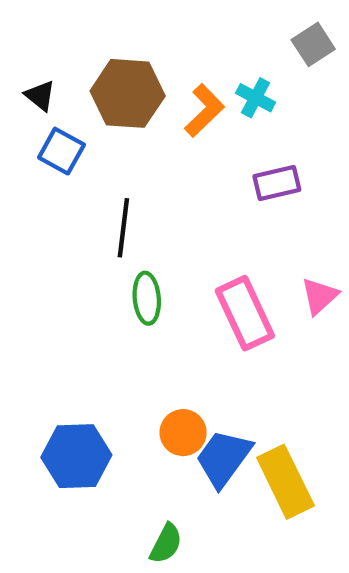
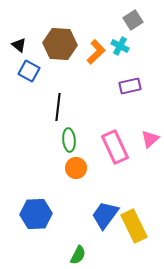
gray square: (313, 44) -> (133, 20), moved
orange circle: (183, 433) -> (76, 168), moved

